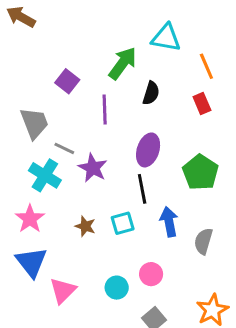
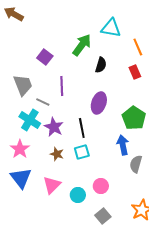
purple line: (105, 110) -> (62, 86), moved
purple star: (93, 168) -> (54, 127), moved
black line: (142, 189) -> (82, 128), moved
blue arrow: (169, 222) -> (123, 145), moved
pink triangle: (63, 291) -> (52, 185), moved

